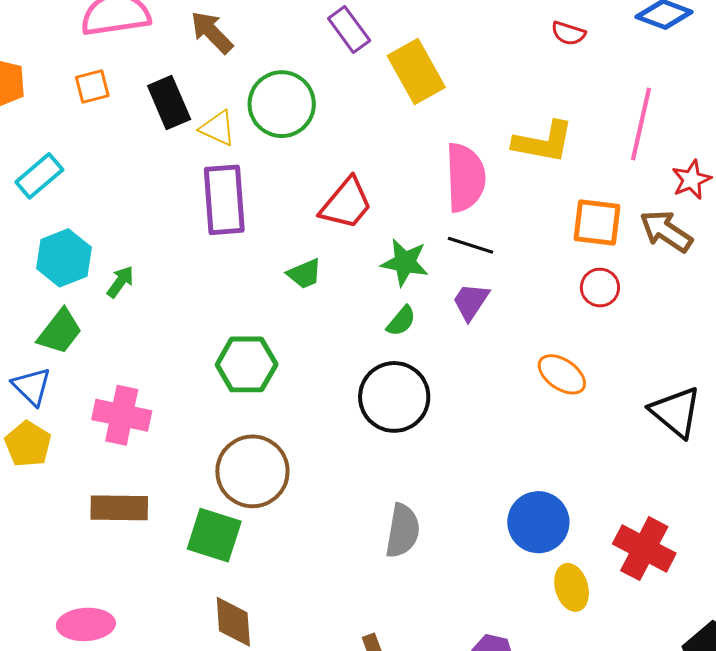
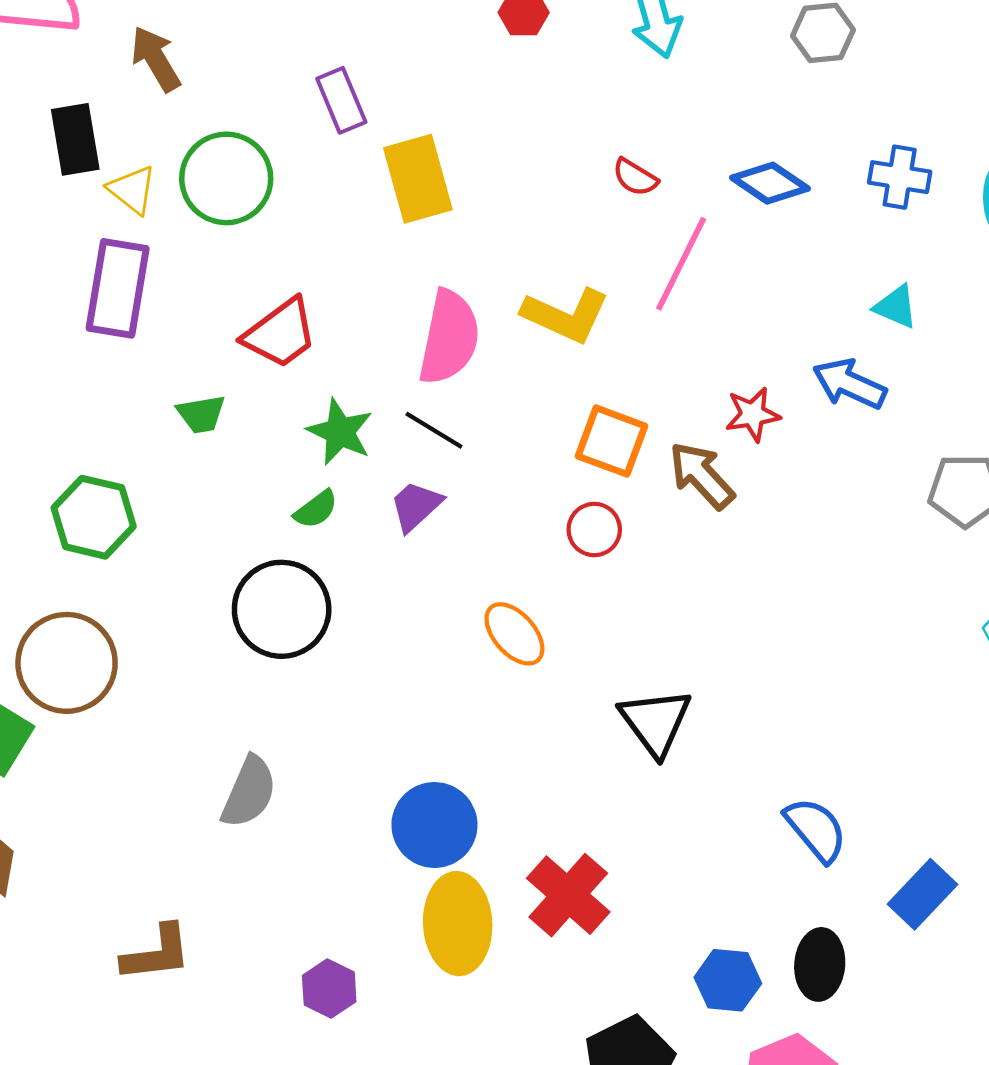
pink line: (641, 124) -> (681, 264), moved
yellow ellipse: (572, 587) -> (458, 924), size x1.5

